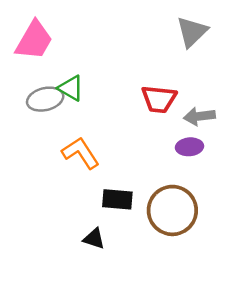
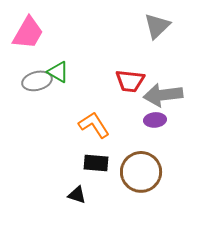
gray arrow: (199, 116) -> (163, 95), size x1.5
orange L-shape: (81, 153) -> (94, 125), moved

